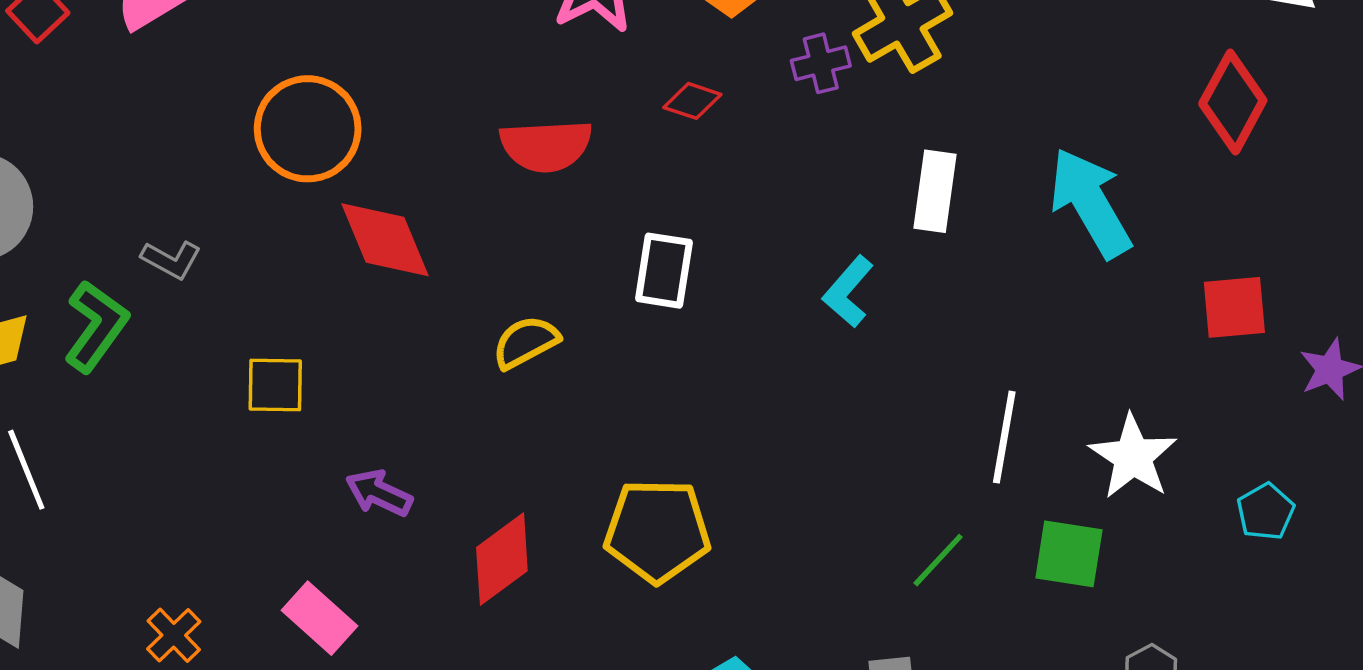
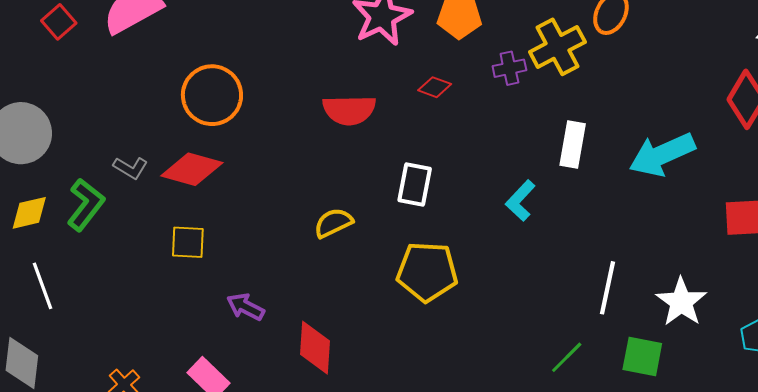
cyan arrow: (1090, 203) -> (662, 154), turned -86
red diamond: (385, 240) -> (192, 169), moved, turned -54
yellow pentagon: (657, 531) -> (427, 272), moved
red diamond: (502, 559) -> (315, 348), turned -52

